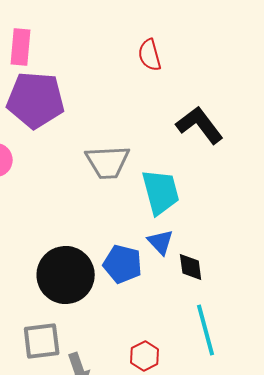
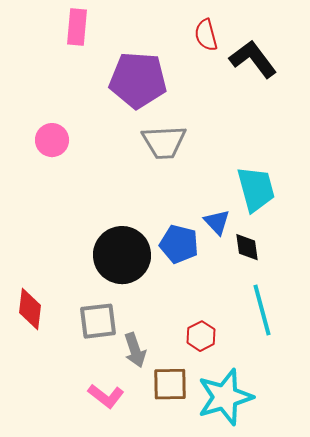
purple pentagon: (36, 100) -> (138, 80), moved
black L-shape: (200, 125) -> (253, 59), moved
cyan trapezoid: (161, 192) -> (256, 189), moved

